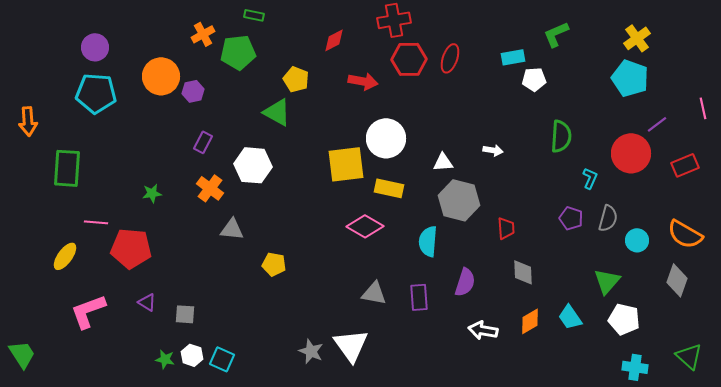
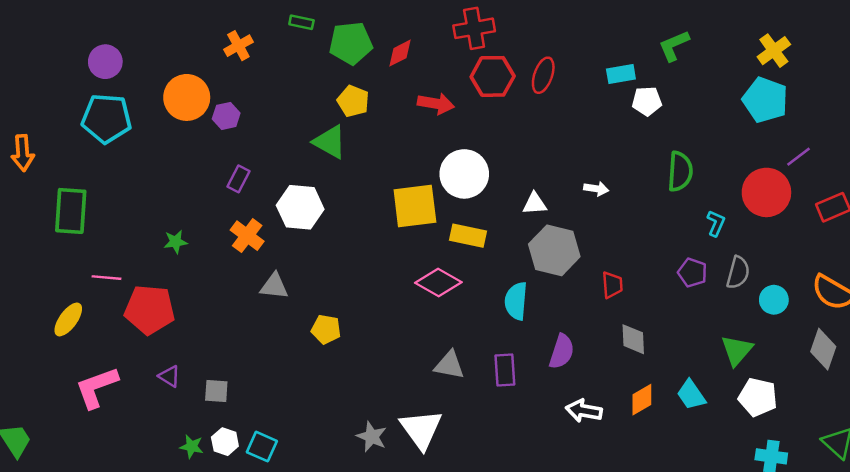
green pentagon: (238, 52) -> (351, 43), moved

